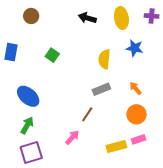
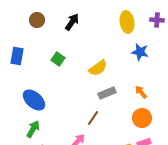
black arrow: (87, 18) -> (72, 22), moved, turned 108
yellow semicircle: (104, 59) -> (98, 68), moved, turned -132

